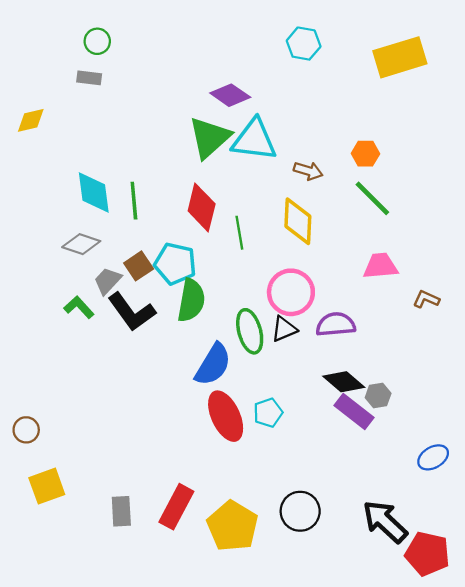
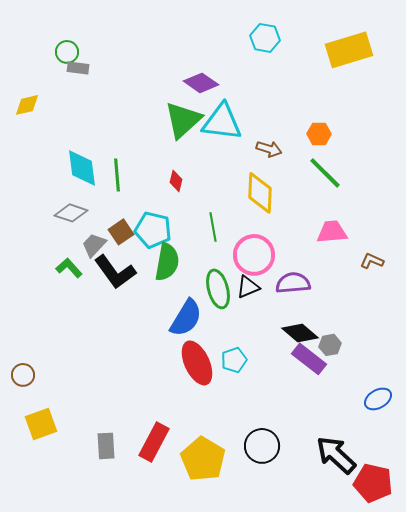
green circle: (97, 41) -> (67, 52), moved
red diamond: (202, 207) -> (176, 181), size x0.5
green line: (239, 233) -> (213, 227), moved

